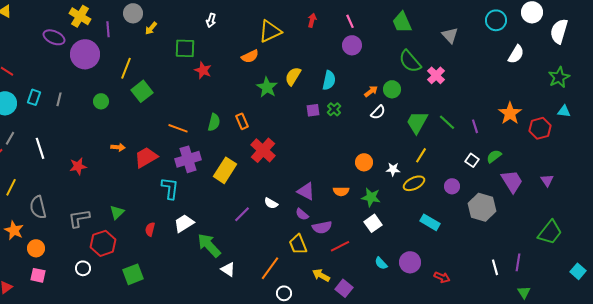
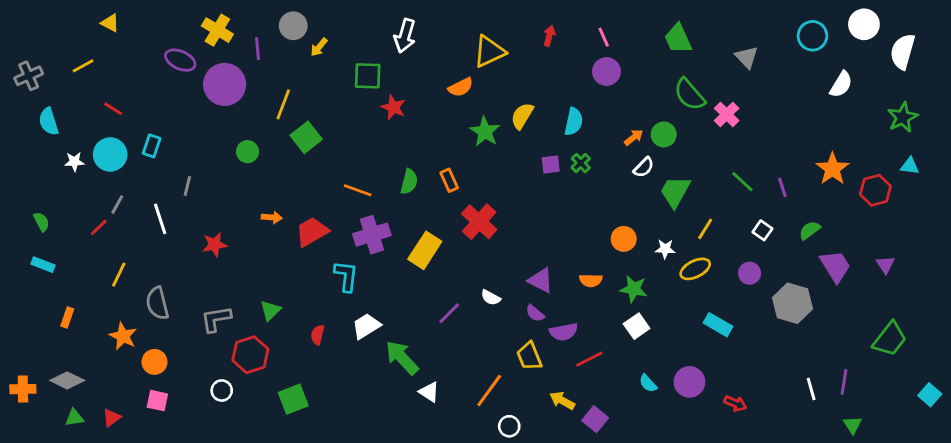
white arrow: (211, 20) -> (405, 36), size x1.6
gray line: (59, 99) -> (187, 186), moved
green trapezoid: (417, 122) -> (675, 192), moved
white square: (472, 160) -> (762, 230), moved

